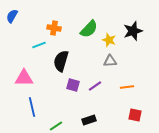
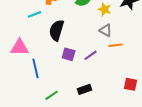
gray triangle: (110, 61) -> (106, 30), turned 32
orange line: (127, 87) -> (116, 45), moved
blue line: (32, 107) -> (36, 68), moved

